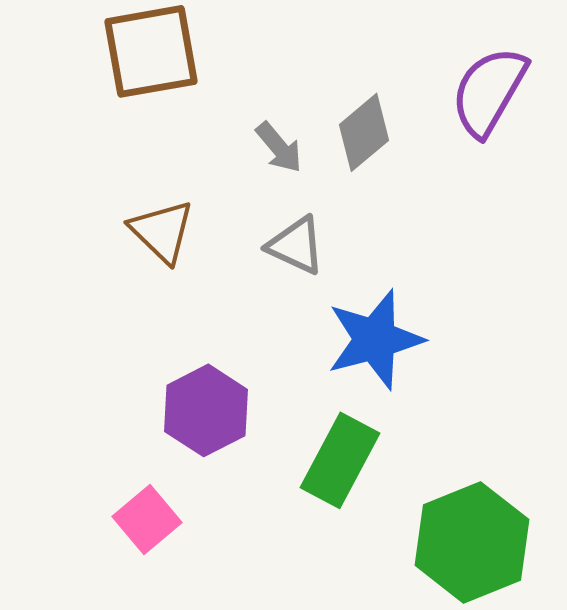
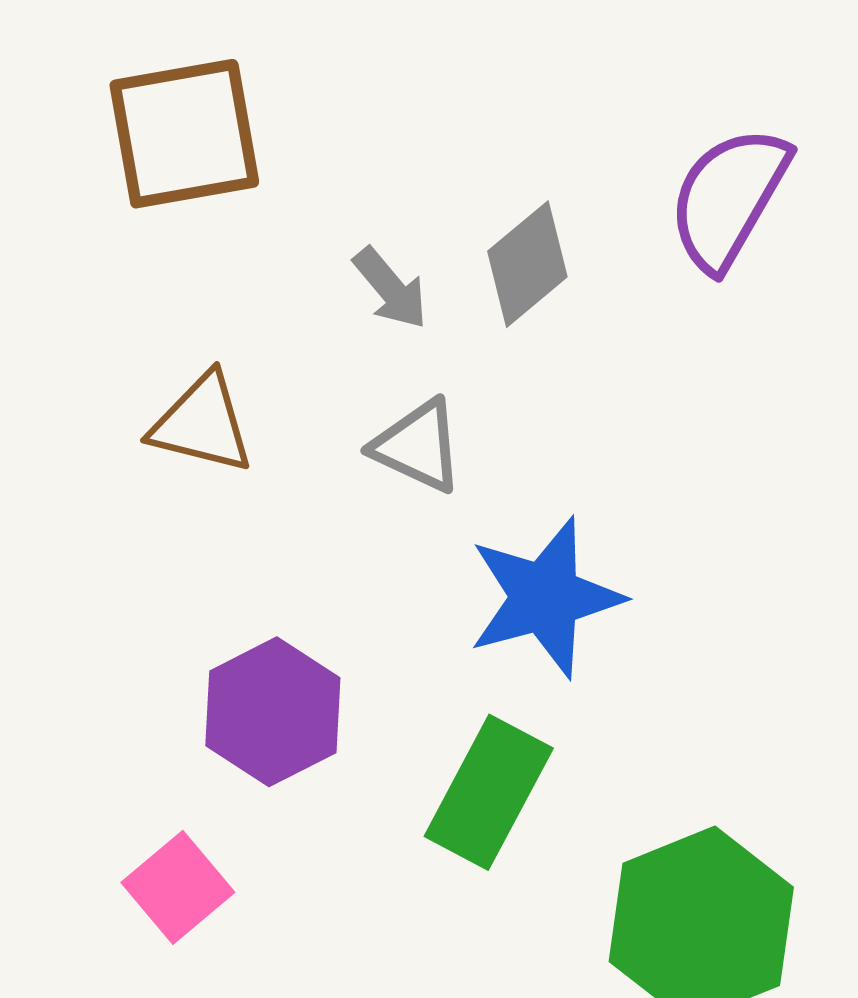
brown triangle: (162, 231) -> (202, 424), turned -30

